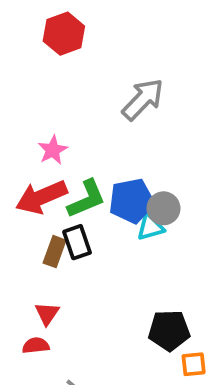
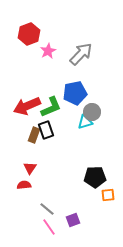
red hexagon: (64, 34) -> (29, 34), moved
pink star: (53, 150) -> (48, 51), moved
blue pentagon: (132, 201) -> (75, 93), moved

